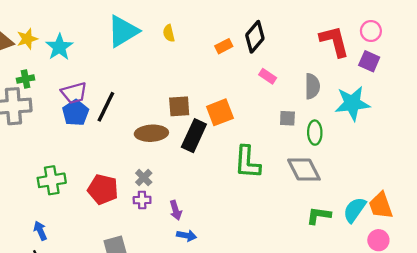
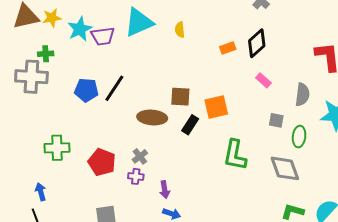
purple trapezoid: (74, 93) -> (103, 36), moved
blue pentagon: (75, 113) -> (86, 90), turned 30
black rectangle: (194, 136) -> (190, 125), size x0.7

